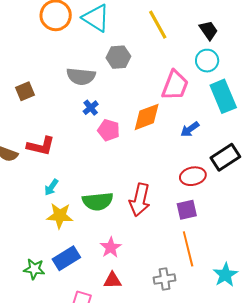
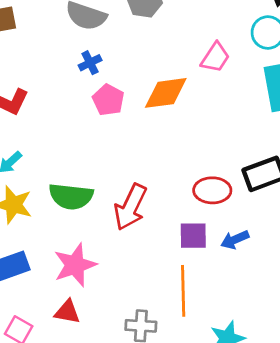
pink trapezoid: (175, 85) -> (215, 57), size x0.7
blue arrow: (190, 129) -> (235, 240), moved
pink star: (111, 247) -> (75, 265), size x1.4

